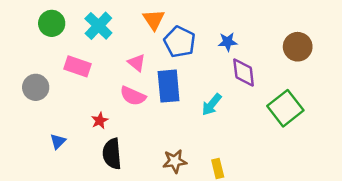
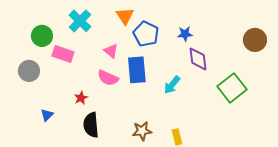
green circle: (52, 23) -> (42, 36), moved
brown circle: (298, 47) -> (255, 40), moved

